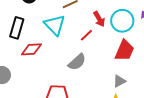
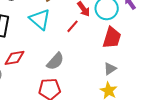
red diamond: (31, 49) -> (14, 58), moved
gray semicircle: (77, 62) -> (55, 61), moved

